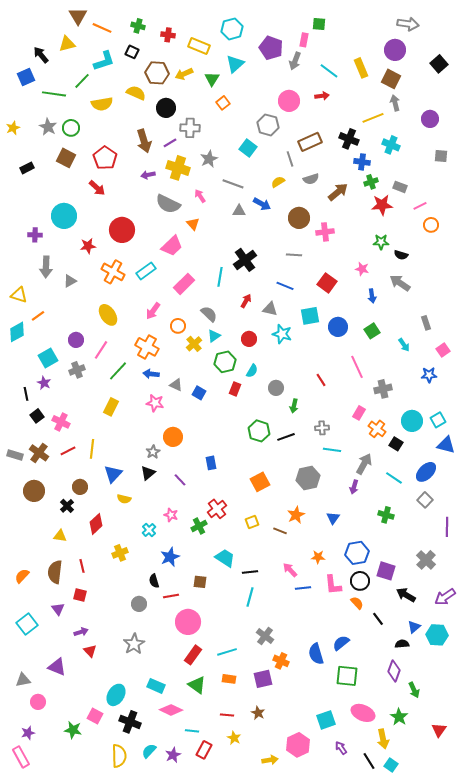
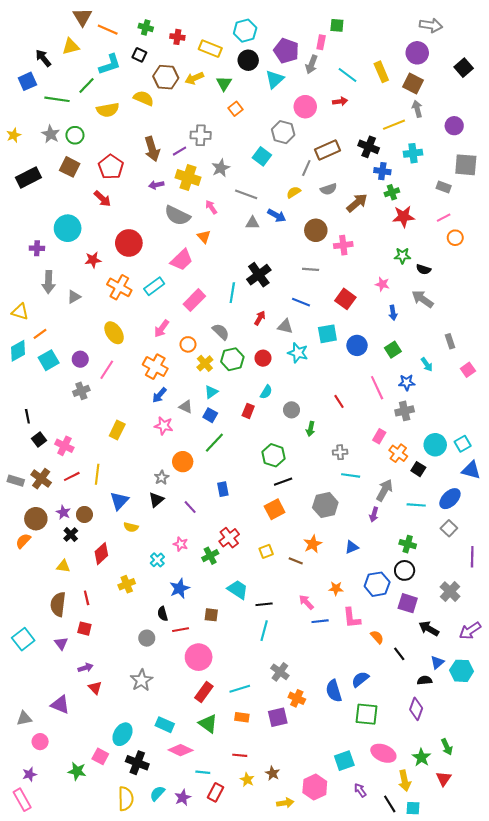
cyan triangle: (235, 64) -> (275, 79), moved
black circle: (166, 108) -> (248, 60), moved
cyan cross: (391, 145) -> (413, 153), turned -30
gray square: (441, 156) -> (466, 165), size x1.6
gray line: (290, 159) -> (306, 168), turned 42
black rectangle: (27, 168) -> (28, 177), size x1.6
gray rectangle: (400, 187) -> (444, 187), moved
cyan triangle: (214, 336) -> (211, 392), moved
cyan square: (48, 358) -> (49, 360), moved
green hexagon: (225, 362) -> (232, 359), moved
green line: (118, 371) -> (214, 443), moved
blue arrow: (151, 374) -> (159, 395), turned -56
blue star: (429, 375) -> (407, 382), moved
purple star: (44, 383) -> (63, 512), moved
black line: (286, 437) -> (283, 482), moved
cyan line: (394, 478) -> (416, 505), turned -30
blue triangle: (333, 518) -> (352, 547), turned 32
orange semicircle: (22, 576) -> (23, 541), moved
black circle: (360, 581) -> (405, 570), moved
cyan square: (27, 624) -> (23, 639), moved
green arrow: (414, 690) -> (447, 747), moved
brown star: (258, 713) -> (272, 773), moved
red triangle: (439, 730) -> (444, 779), moved
cyan square: (391, 765) -> (413, 808), turned -32

